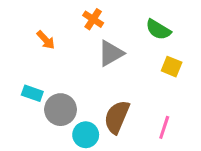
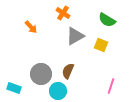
yellow square: (172, 67) -> (101, 45), moved
cyan rectangle: (32, 93) -> (14, 88), moved
brown semicircle: (117, 117) -> (68, 71), moved, size x0.7

